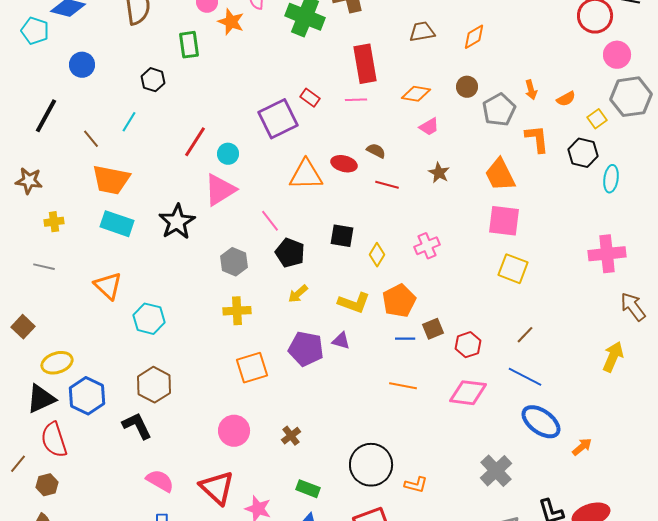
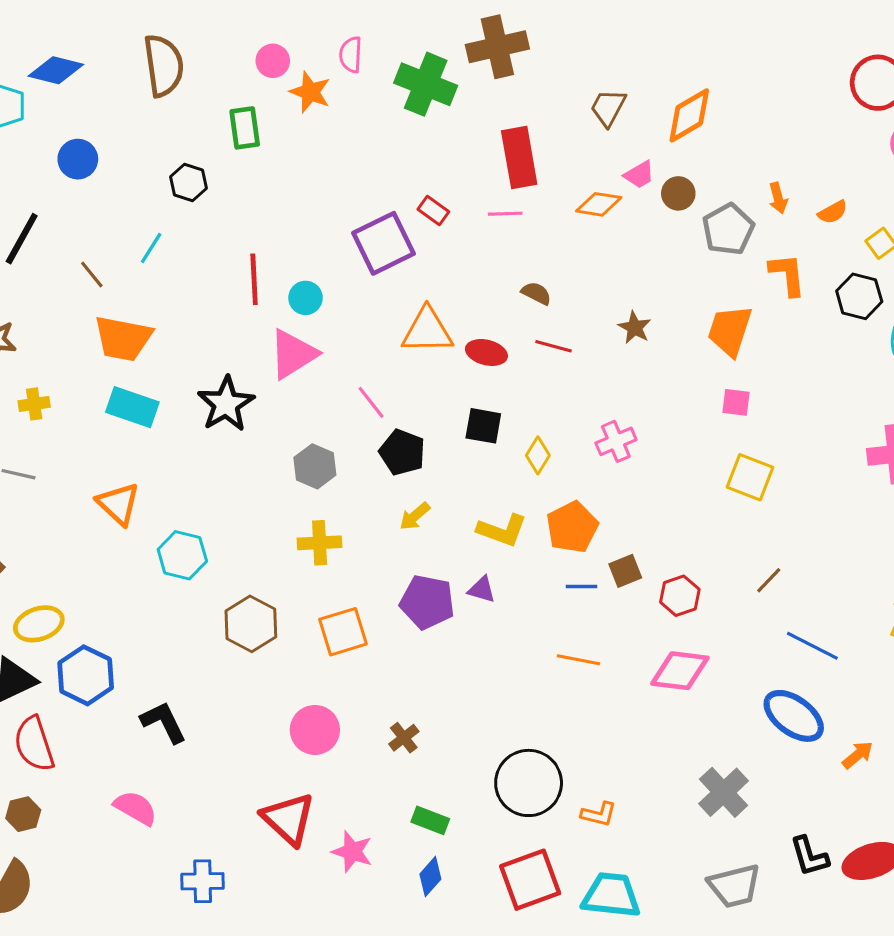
brown trapezoid: (422, 32) -> (608, 108), turned -52
orange diamond: (474, 37) -> (689, 115), size x1.4
pink trapezoid: (429, 127) -> (639, 175), moved
red line: (195, 142) -> (254, 279), turned -36
red ellipse: (344, 164) -> (486, 352), moved
orange trapezoid: (500, 175) -> (730, 331), turned 45
pink square: (504, 221) -> (736, 402), size x0.6
blue line: (525, 377) -> (812, 646), moved
brown hexagon: (154, 385) -> (251, 624), moved
pink semicircle: (160, 481) -> (136, 808), moved

